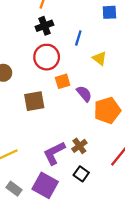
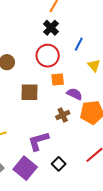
black cross: (44, 26) -> (51, 28), turned -35
purple semicircle: (84, 94) -> (75, 94), turned -35
brown cross: (79, 146) -> (63, 115), moved

